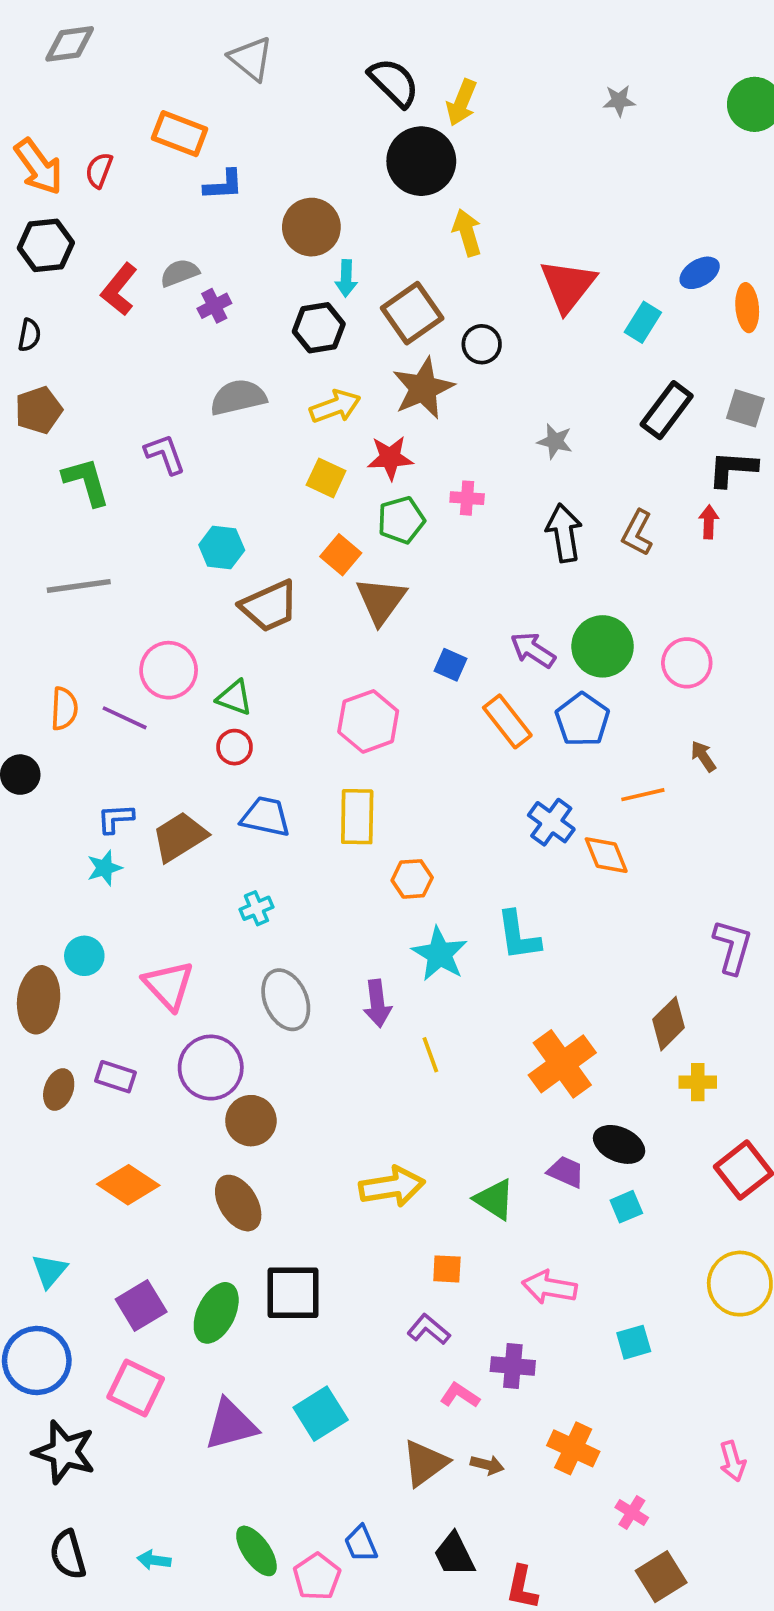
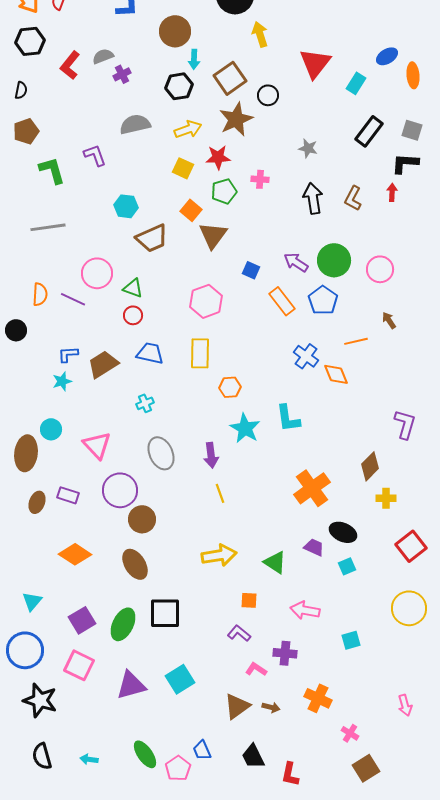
yellow line: (430, 1055) -> (220, 493), moved

